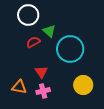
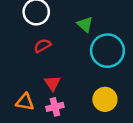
green triangle: (49, 31) -> (85, 24), moved
cyan circle: (70, 49) -> (107, 51), moved

